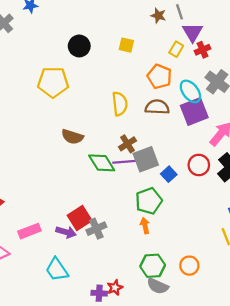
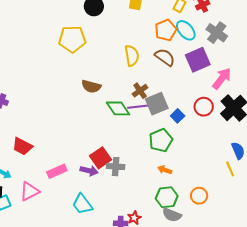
orange pentagon: (159, 76) -> (166, 30), turned 30
cyan ellipse: (190, 91) -> (186, 30), moved
brown semicircle: (157, 107) -> (165, 57), turned 35
orange arrow: (145, 226) -> (165, 170), moved, turned -56
gray cross: (96, 229) -> (116, 167), turned 30

